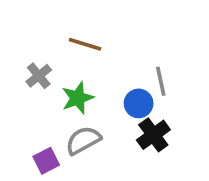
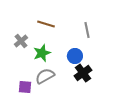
gray line: (161, 81) -> (87, 30), moved
purple square: (46, 161) -> (25, 87), turned 32

